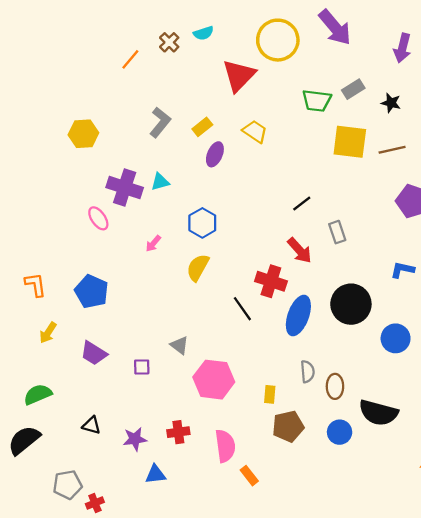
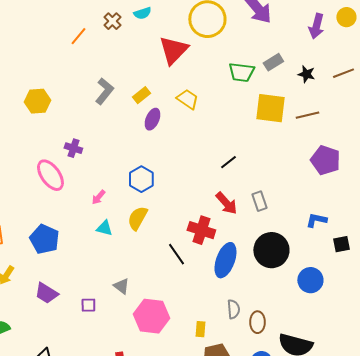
cyan triangle: (160, 182) -> (104, 228), moved, turned 30
purple cross: (125, 187) -> (73, 148), size x0.6
pink ellipse: (98, 218) -> (50, 175), size x1.5
gray rectangle: (337, 232) -> (259, 201), moved

